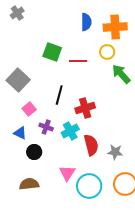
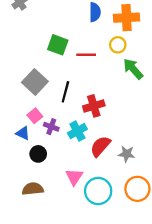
gray square: (18, 80) -> (35, 82), moved
pink square: (29, 109) -> (35, 116), moved
red semicircle: (91, 145) -> (100, 146), turned -125

